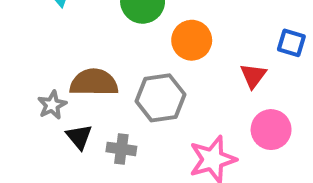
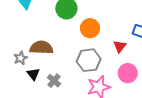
gray hexagon: (160, 98) -> (89, 60), moved
gray cross: (121, 149) -> (54, 81), turned 32

